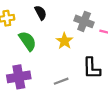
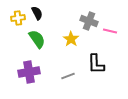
black semicircle: (41, 13) -> (37, 13), moved

